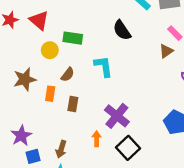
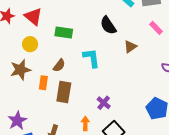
yellow circle: (50, 50) -> (30, 44), moved
brown triangle: (166, 51) -> (130, 47), moved
brown rectangle: (73, 104) -> (64, 92), size x1.5
purple cross: (117, 116) -> (104, 103), size x0.6

